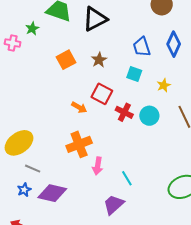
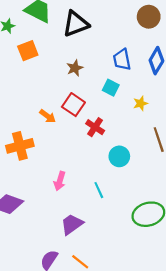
orange square: (66, 60) -> (28, 51), moved
cyan circle: (149, 116) -> (119, 156), moved
orange cross: (79, 144) -> (20, 146), moved
cyan line: (127, 178) -> (99, 190), moved

